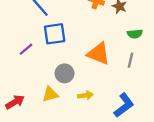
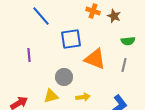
blue square: (55, 34) -> (71, 39), moved
purple line: (26, 49) -> (29, 55), turned -56

